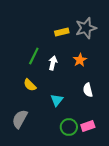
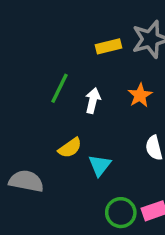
yellow semicircle: (30, 85) -> (70, 148), moved, turned -80
gray semicircle: (20, 119) -> (26, 181), moved, turned 72

